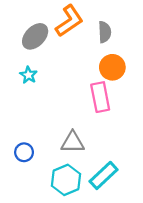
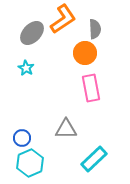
orange circle: (112, 67) -> (85, 53), moved
cyan hexagon: (66, 180) -> (30, 163), moved

